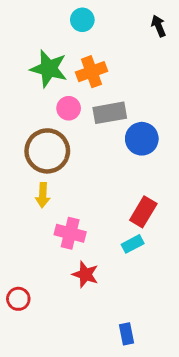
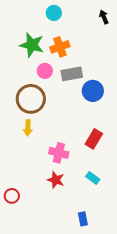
pink cross: (70, 233) -> (59, 153), moved
cyan rectangle: (133, 244) -> (93, 178), moved, turned 64

